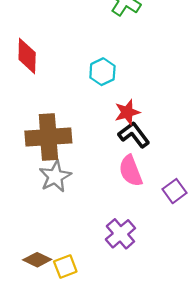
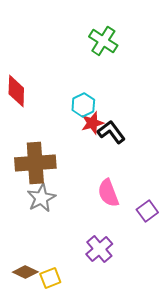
red star: (127, 112) -> (92, 123), moved
black L-shape: (134, 135) -> (111, 132), moved

